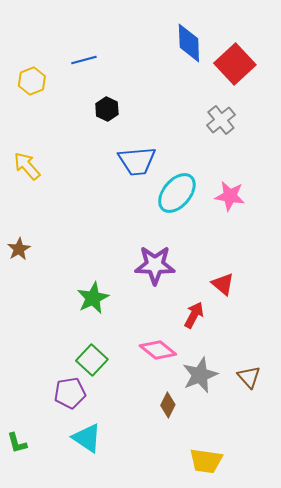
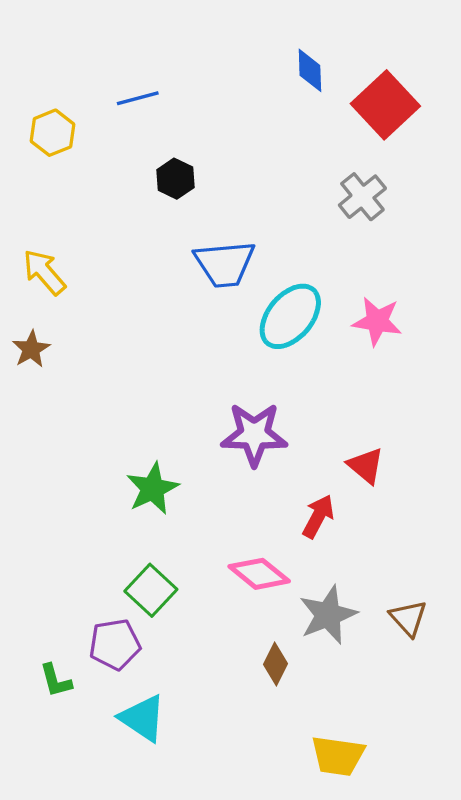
blue diamond: (189, 43) -> (310, 70), size x0.7
brown star: (19, 249) -> (31, 349), moved
green L-shape: (17, 443) -> (56, 680), moved

